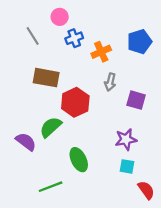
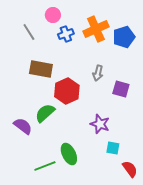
orange cross: (101, 52) -> (96, 29), moved, size x1.4
purple star: (126, 139) -> (100, 124), moved, turned 30
green ellipse: (79, 160) -> (69, 154), moved

